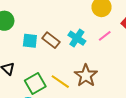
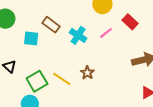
brown rectangle: (51, 40) -> (51, 25), moved
brown star: (86, 76) -> (87, 73), size x0.6

